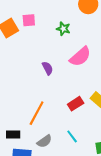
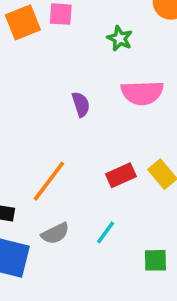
pink semicircle: (80, 57) -> (142, 93), turned 30
cyan line: (72, 136) -> (106, 232), turned 64

